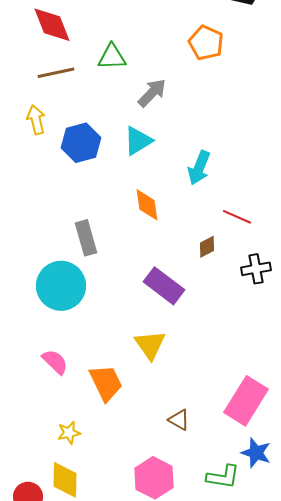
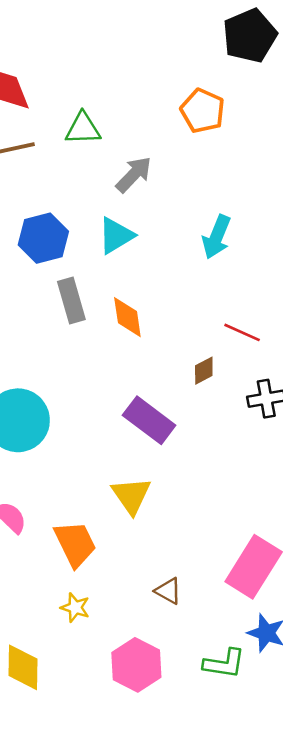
cyan arrow: (199, 168) -> (217, 237), moved
gray rectangle: (86, 238) -> (71, 301), moved
yellow star: (69, 433) -> (75, 608), moved, turned 30

